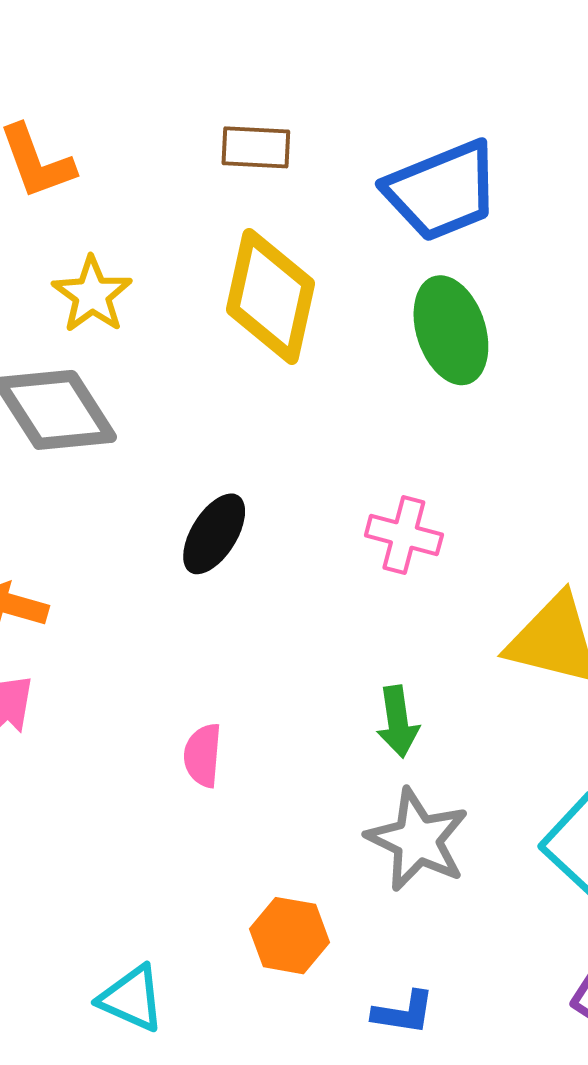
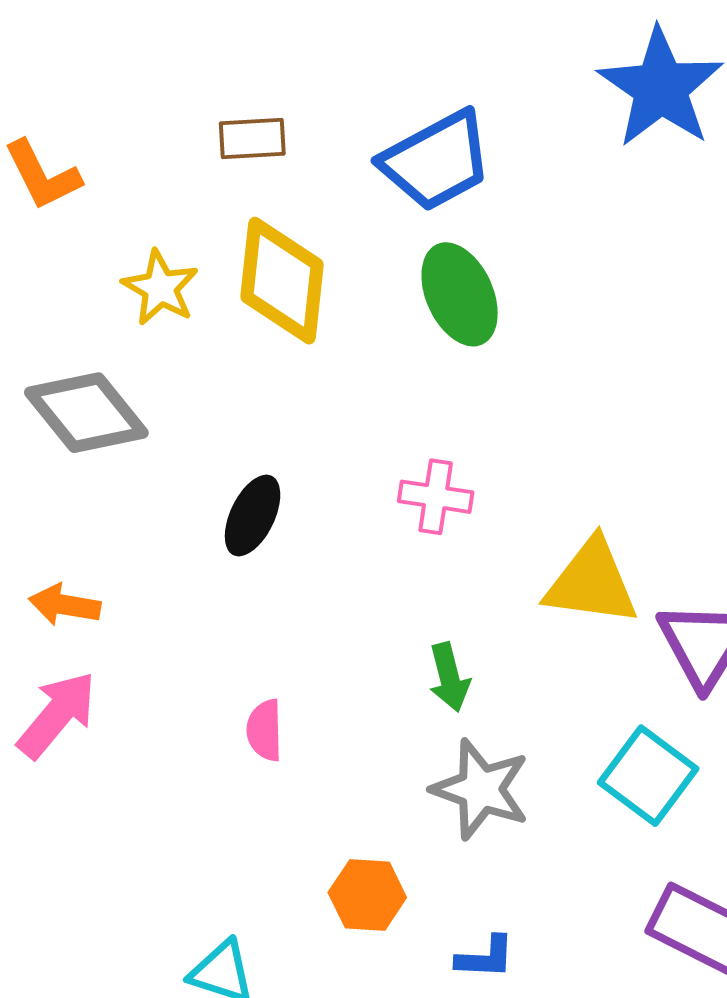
yellow star: (92, 295) -> (160, 288), moved

